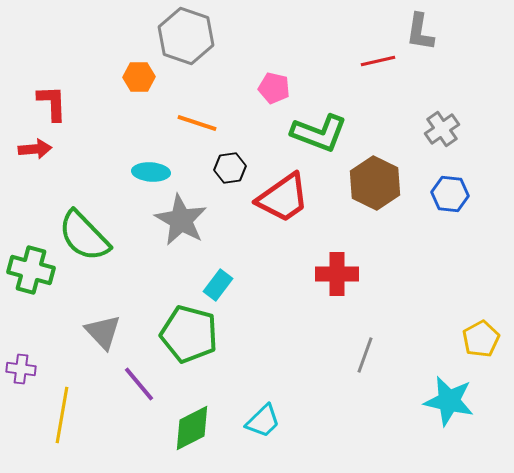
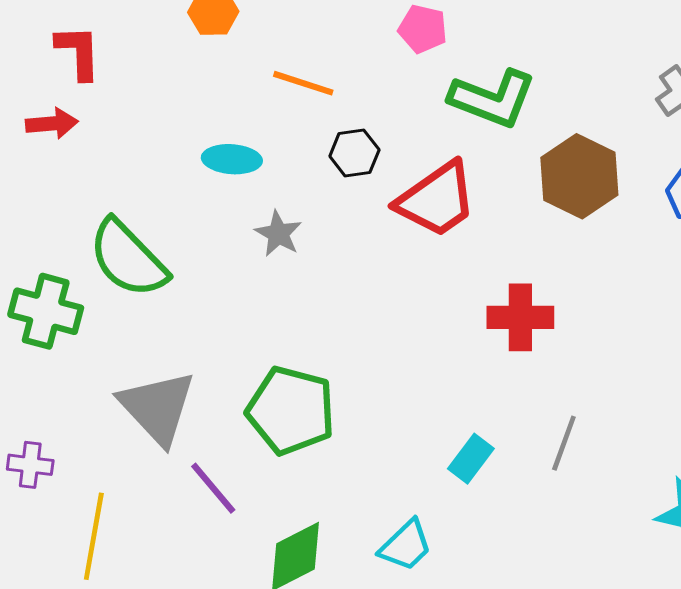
gray star: (181, 220) -> (278, 234), size x0.6
cyan rectangle: (218, 285) -> (471, 459), moved
gray triangle: (103, 332) -> (157, 407), size x1.4

